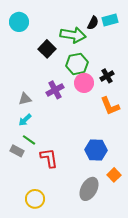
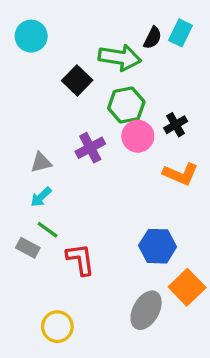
cyan rectangle: (110, 20) -> (180, 33), turned -49
orange L-shape: (110, 106) -> (180, 174), turned -45
orange square: (114, 175) -> (187, 287), size x1.5

